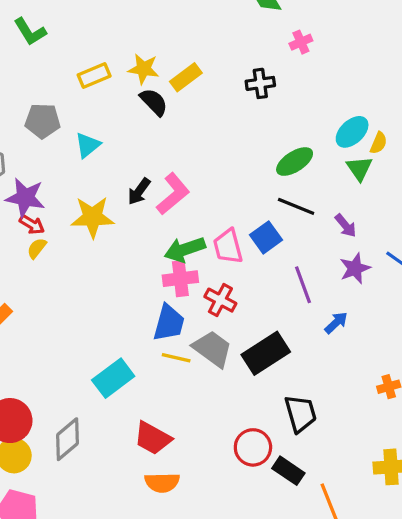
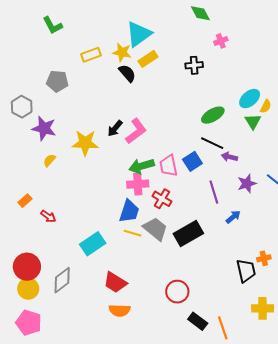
cyan triangle: (88, 145) -> (139, 34), moved, size x1.6
red arrow: (32, 224) -> (48, 216), moved
purple arrow: (346, 226) -> (229, 157), moved, turned 140
black trapezoid: (300, 414) -> (246, 271), moved
black rectangle: (288, 471) -> (198, 321), moved

